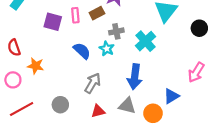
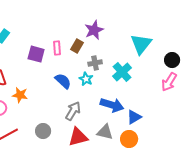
brown rectangle: (97, 13) -> (77, 46), turned -32
pink arrow: (196, 72) -> (169, 82), moved
blue arrow: (135, 77) -> (112, 105), turned -80
blue triangle: (171, 96) -> (134, 117), moved
red triangle: (98, 111) -> (78, 137), size x1.5

